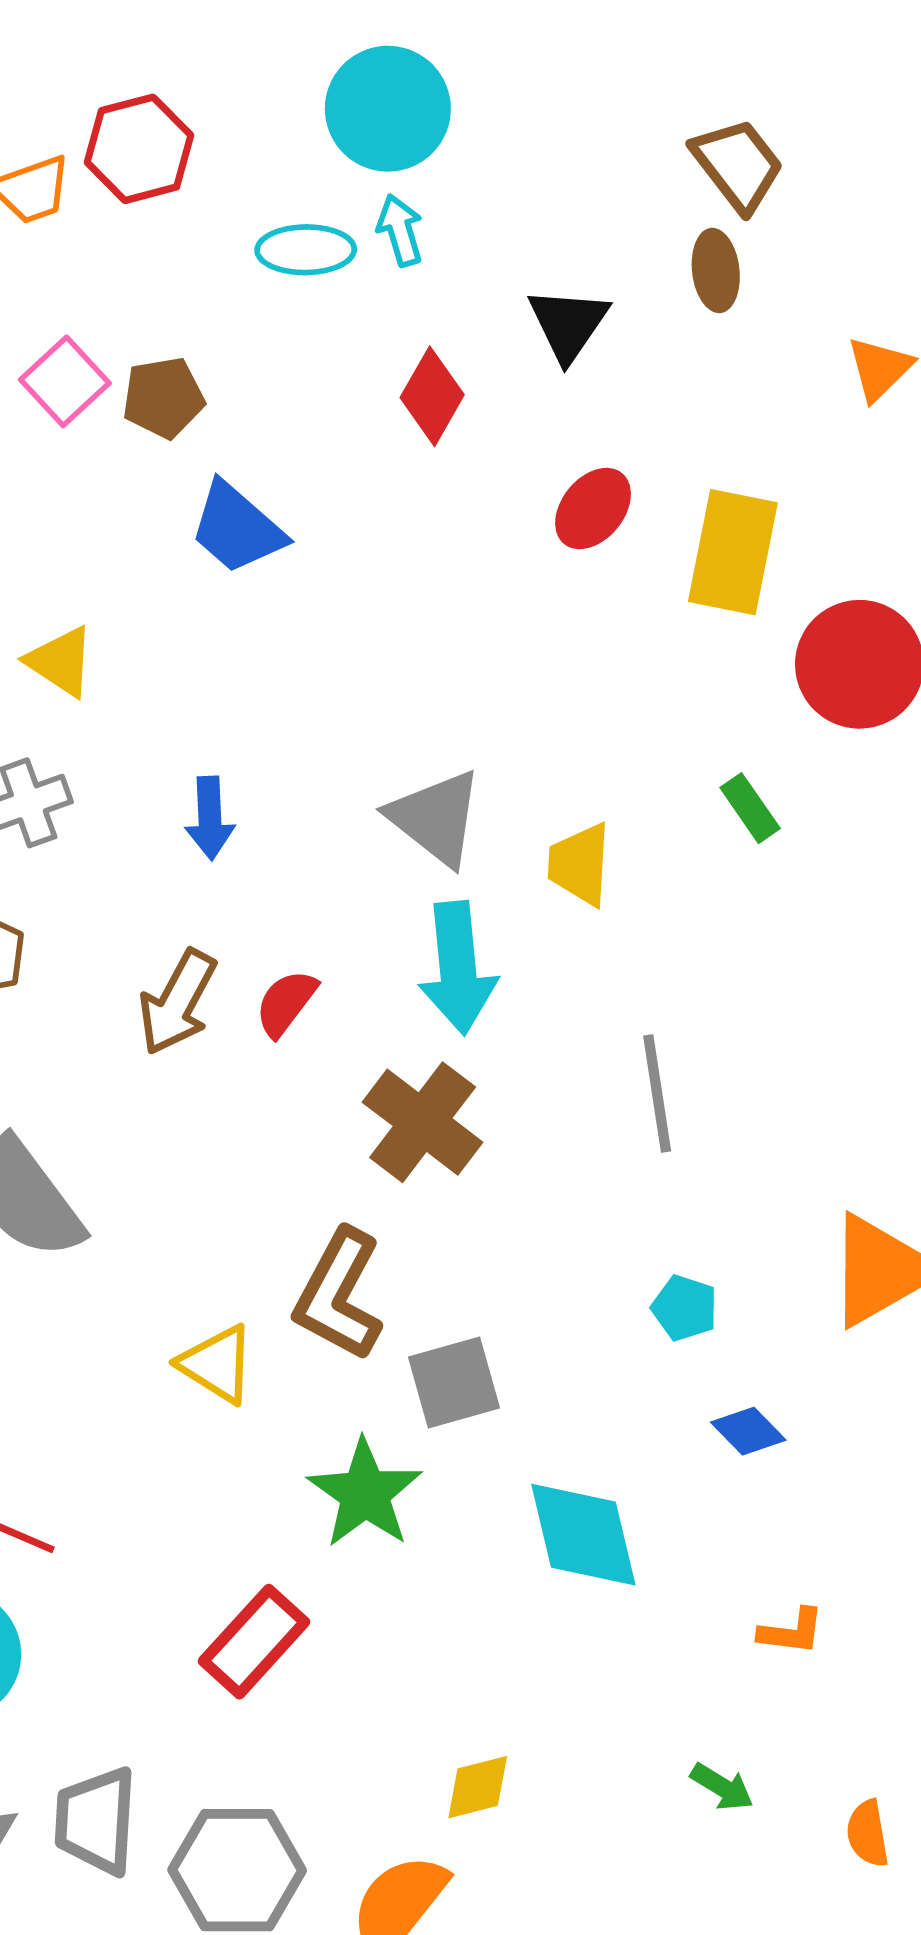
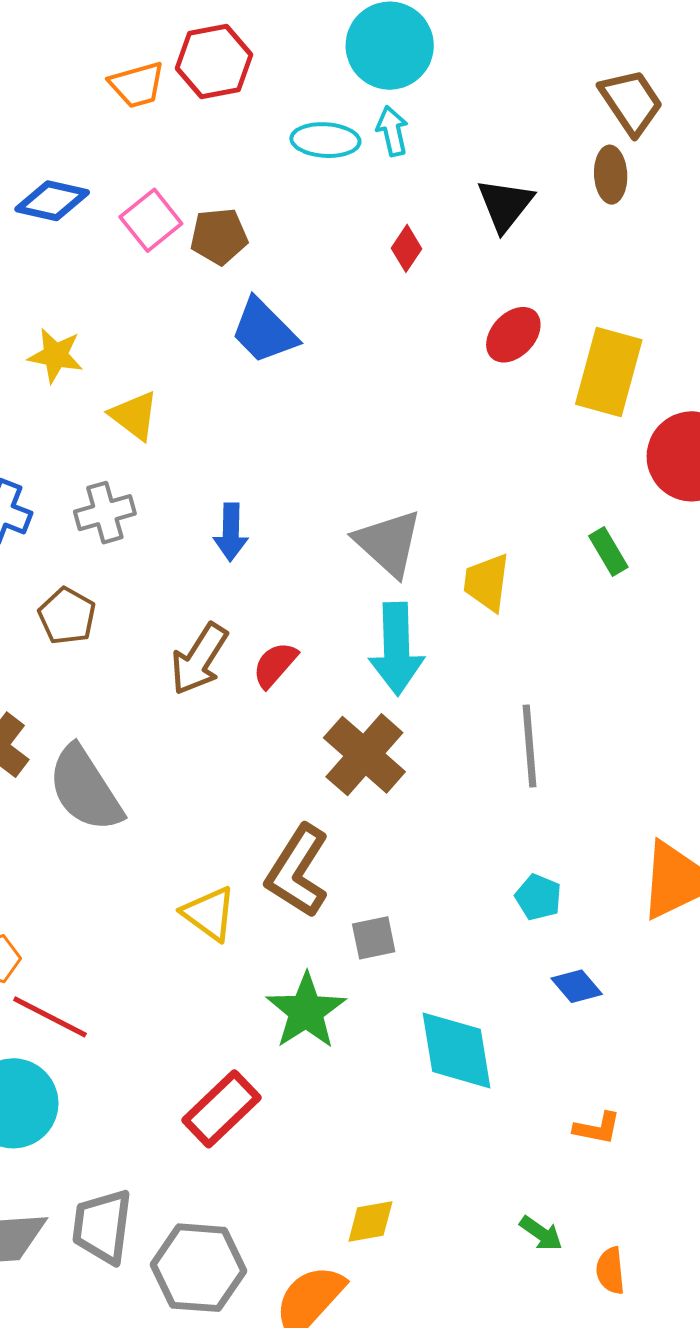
red diamond: (432, 396) -> (407, 248), size x0.7
gray square: (454, 1382) -> (374, 938), size x0.7
orange semicircle: (868, 1833) -> (610, 1271), moved

